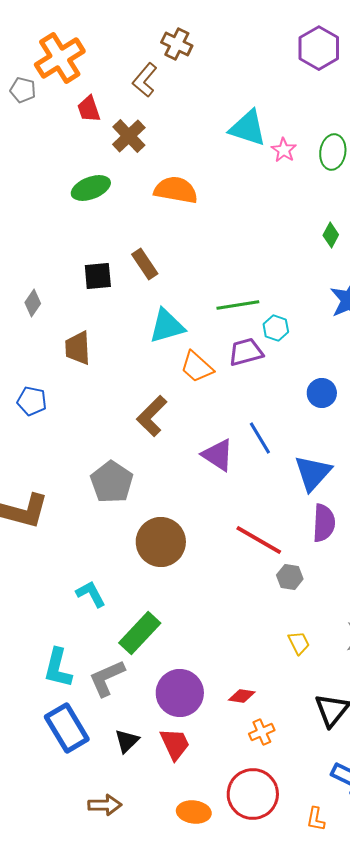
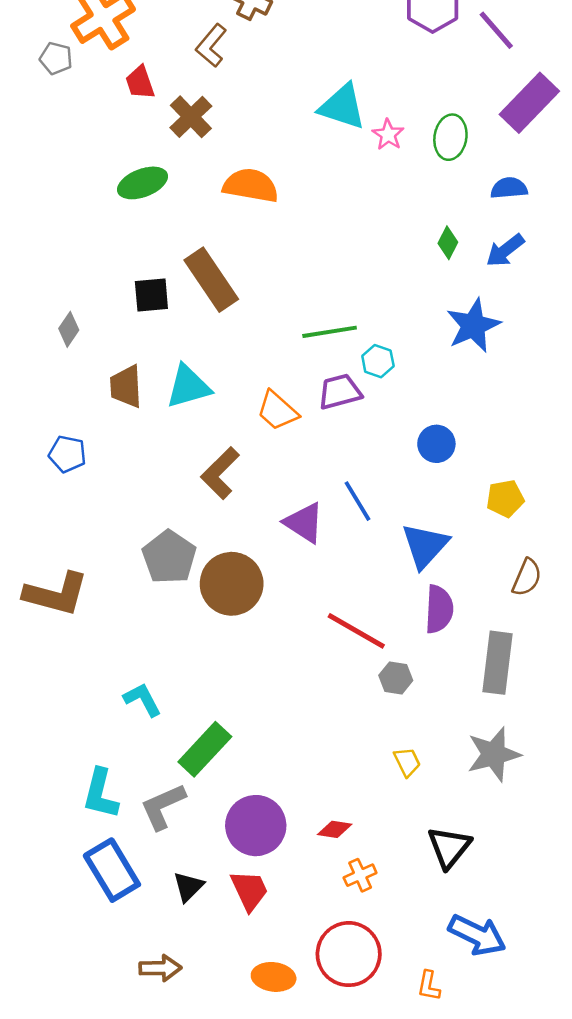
brown rectangle: (145, 264) -> (211, 280), size x1.6
cyan triangle: (167, 326) -> (188, 387), moved
brown circle: (161, 542) -> (232, 584), moved

